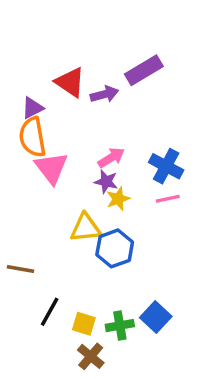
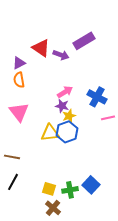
purple arrow: (104, 94) -> (61, 55), turned 35
orange semicircle: (32, 137) -> (19, 80), size x0.7
pink triangle: (51, 168) -> (19, 112), moved
pink line: (168, 199) -> (108, 118), moved
blue hexagon: (115, 248) -> (67, 132), moved
black line: (50, 312) -> (13, 182), moved

